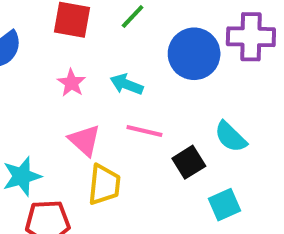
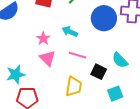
pink star: (71, 83) -> (43, 38), moved
black square: (189, 162) -> (99, 72), turned -35
yellow trapezoid: (104, 185) -> (74, 86), moved

